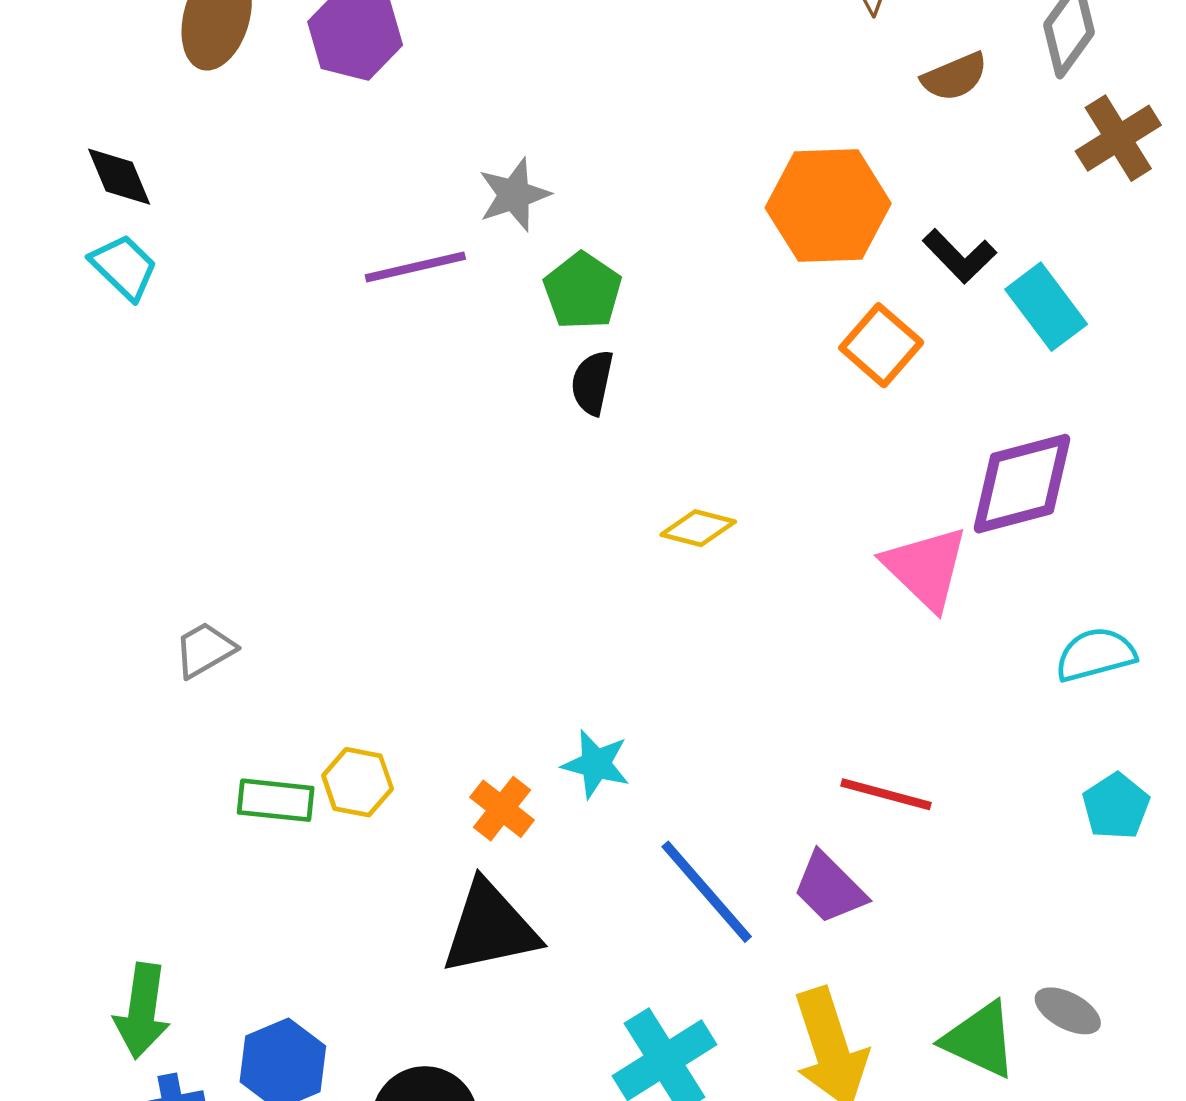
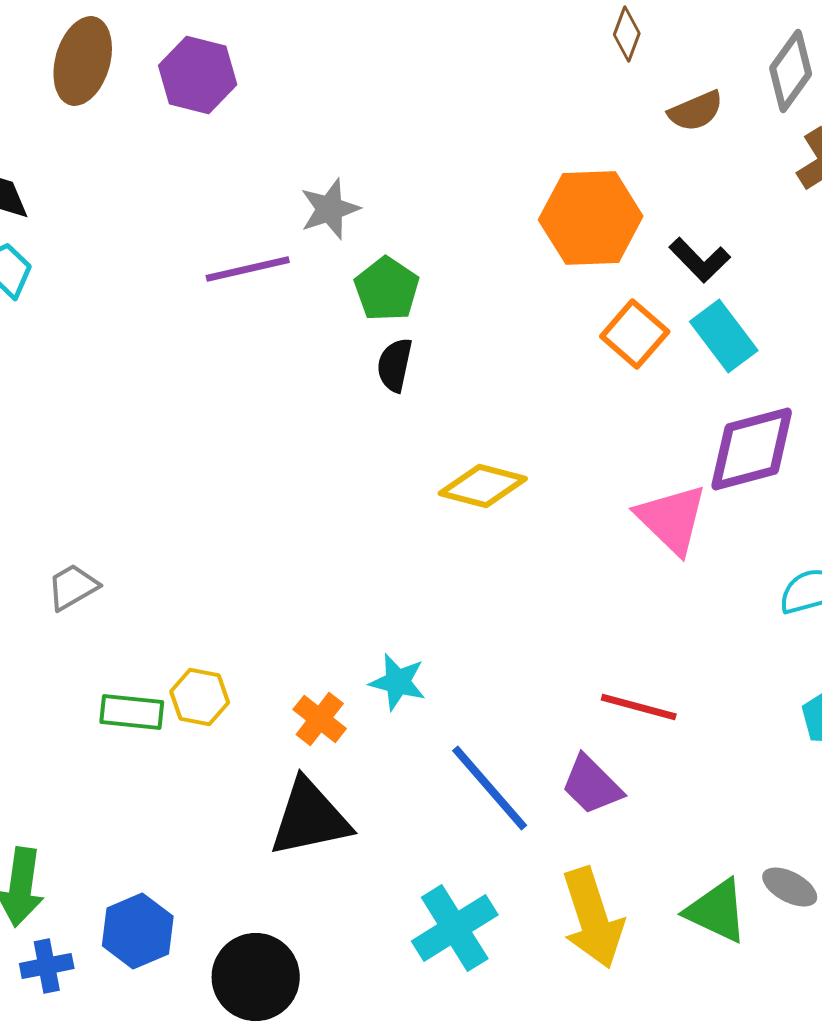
cyan rectangle: (1046, 307) -> (724, 336), moved
yellow diamond: (698, 528) -> (483, 486), size x1.4

